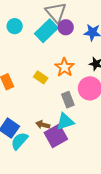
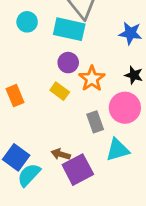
purple circle: (66, 27) -> (68, 63), moved
cyan rectangle: (46, 31) -> (69, 29), turned 55
cyan triangle: (65, 122) -> (118, 150), moved

